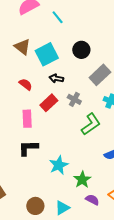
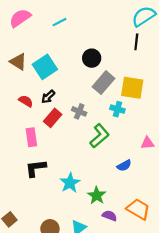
cyan line: (58, 17) -> (60, 22), moved, turned -72
black circle: (81, 50) -> (92, 58), moved
black arrow: (56, 78) -> (48, 97), moved, turned -48

